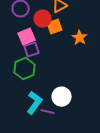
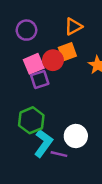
red circle: (43, 19) -> (53, 60), moved
green hexagon: (25, 69) -> (31, 120), moved

